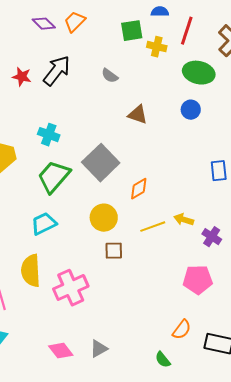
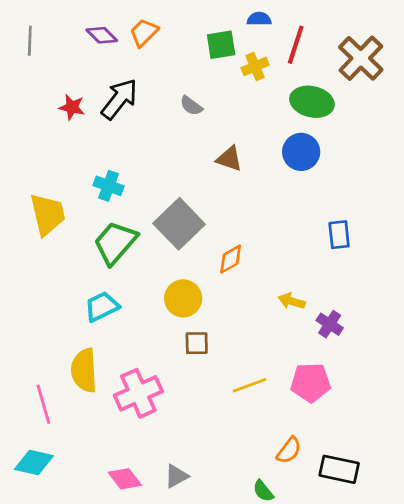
yellow cross: (157, 47) -> (255, 66), turned -36
blue circle: (191, 110) -> (301, 152), size x1.4
yellow line: (153, 227) -> (250, 385), moved

